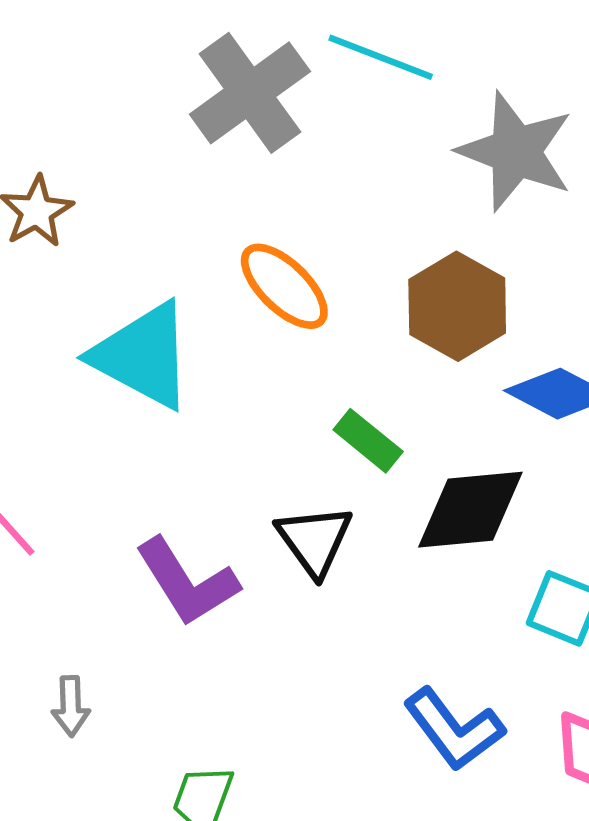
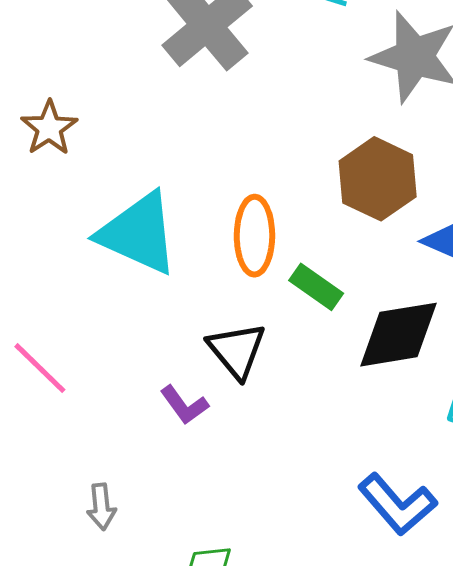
orange ellipse: (284, 286) -> (254, 236), moved, turned 50
black triangle: (314, 540) -> (237, 350), moved
purple L-shape: (187, 582) -> (184, 405), size x0.6

